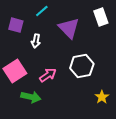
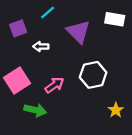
white rectangle: (101, 17) -> (115, 19), turned -60
purple square: (16, 25) -> (18, 28), turned -35
white arrow: (36, 41) -> (41, 46), turned 80

